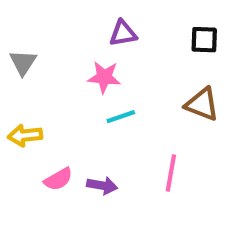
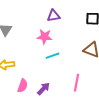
pink semicircle: (58, 179) -> (23, 86), turned -40
purple arrow: (102, 185) -> (44, 89), turned -56

